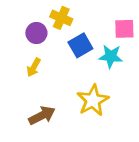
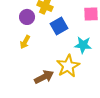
cyan star: (111, 56) -> (83, 45), moved
brown arrow: (42, 115) -> (44, 77), moved

